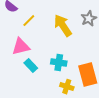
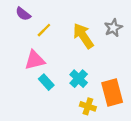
cyan cross: (59, 63) -> (79, 79), turned 35

